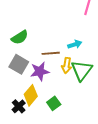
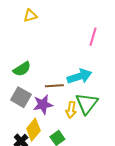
cyan arrow: (75, 44) -> (79, 76), size x1.6
yellow arrow: (67, 65) -> (71, 110), moved

